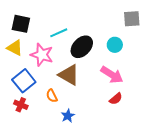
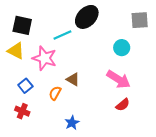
black ellipse: (82, 47) -> (87, 17), moved
brown triangle: (69, 75) -> (73, 79), size x0.6
blue square: (24, 81) -> (25, 86), size x0.6
orange semicircle: (52, 96) -> (55, 93), moved, turned 56

